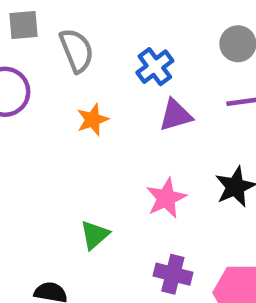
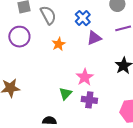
pink star: (166, 198) -> (85, 77), moved
purple cross: (173, 274) -> (89, 100), moved

